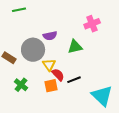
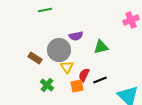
pink cross: (92, 24) -> (131, 20), moved
yellow triangle: (49, 65) -> (67, 67), moved
red semicircle: (58, 75) -> (84, 75), turned -112

